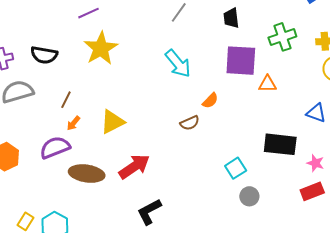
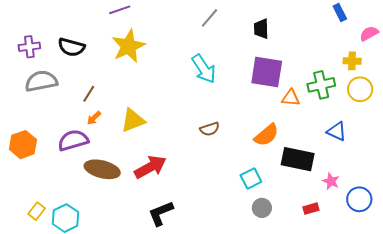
green cross: (282, 37) -> (321, 85), moved
orange semicircle: (210, 101) -> (266, 135), moved, size x1.5
red rectangle: (312, 191) -> (311, 209), moved, size x0.7

